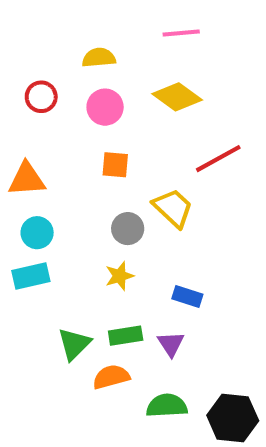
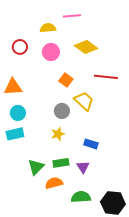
pink line: (181, 33) -> (72, 16), moved
red line: (218, 159) -> (106, 77), turned 35
orange square: (115, 165) -> (66, 80), moved, turned 32

